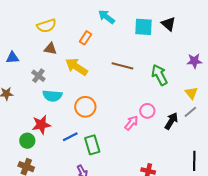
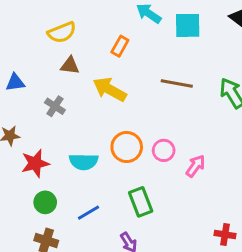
cyan square: (143, 27) -> (188, 25), moved
cyan semicircle: (52, 96) -> (84, 162), moved
pink circle: (147, 111) -> (164, 150), moved
red star: (41, 125) -> (35, 163), moved
blue line: (70, 137) -> (88, 213), moved

